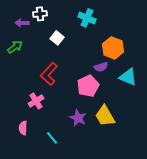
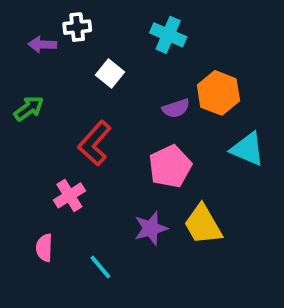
green arrow: (15, 47) -> (29, 108), moved
purple semicircle: (101, 67) -> (176, 108), moved
purple star: (78, 118) -> (151, 228), turned 30

